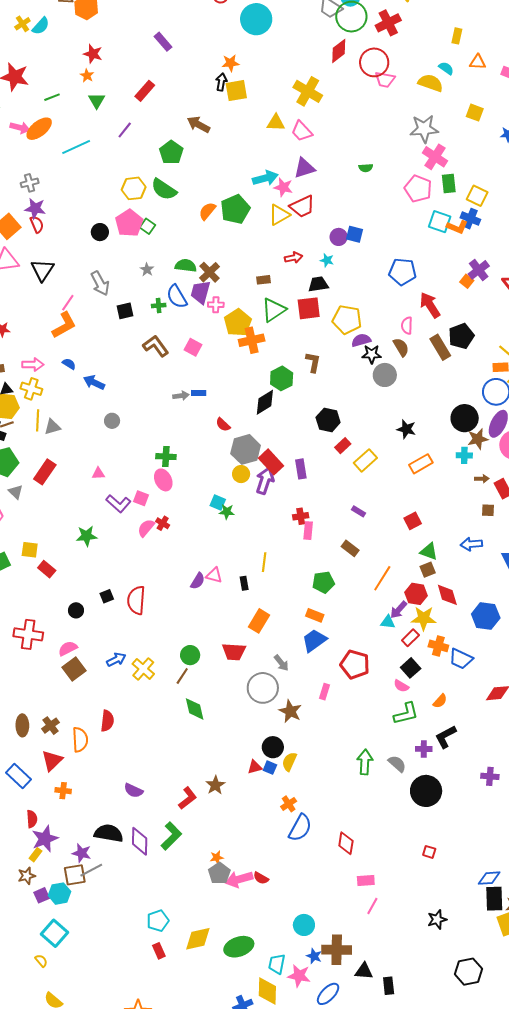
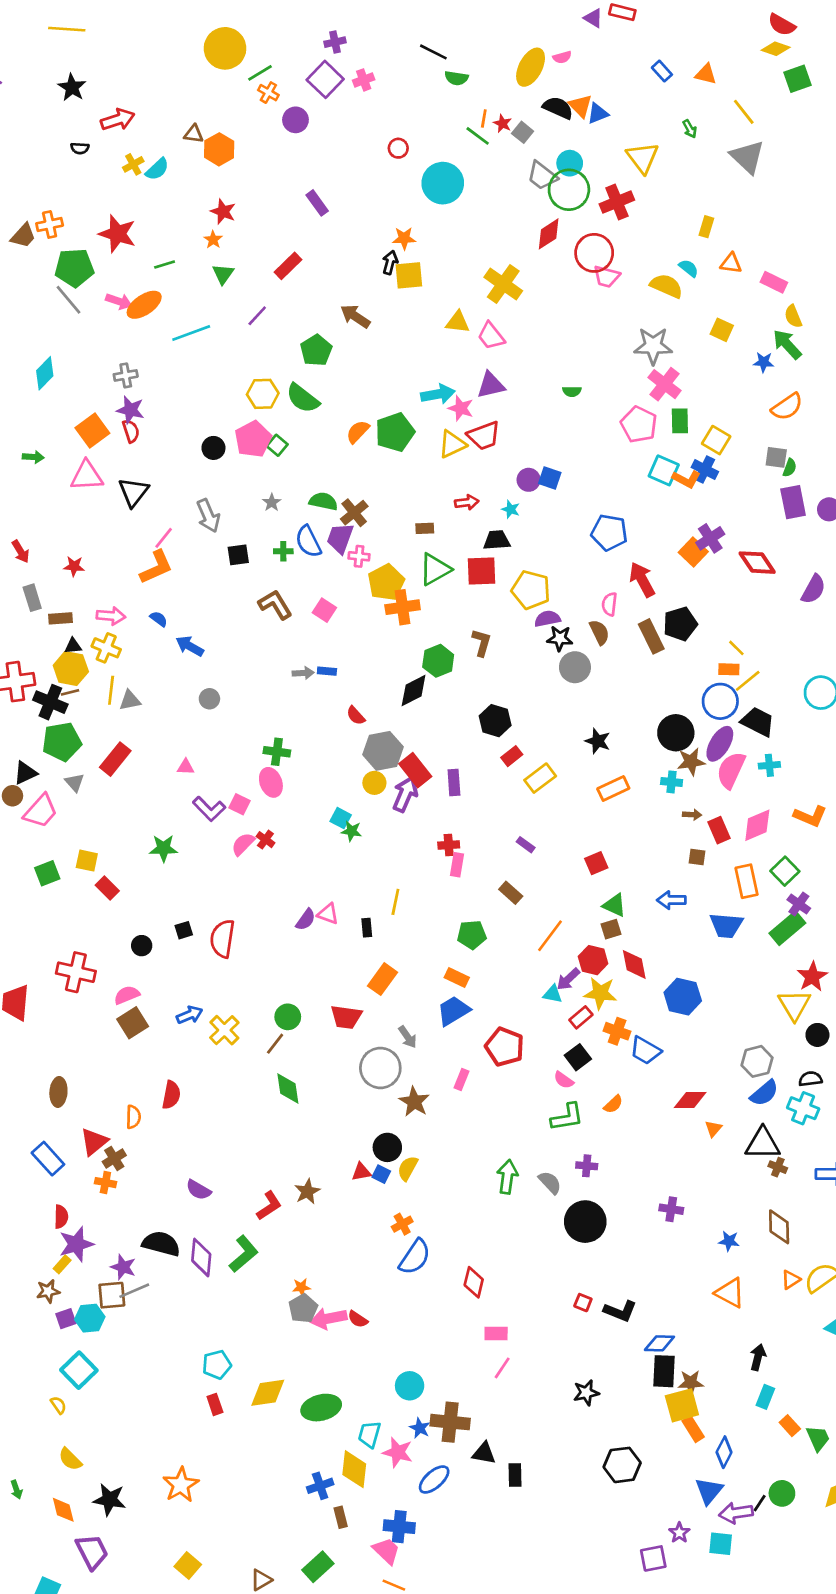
orange square: (467, 281) -> (693, 552), size x1.5
brown cross: (51, 726) -> (114, 1158), moved
black L-shape: (446, 737) -> (620, 1311), moved, turned -135
orange semicircle: (80, 740) -> (133, 1117), size x0.7

